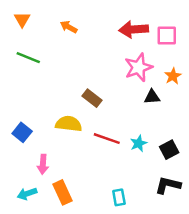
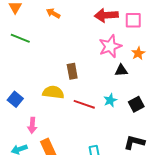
brown rectangle: (92, 98) -> (72, 71), turned 42
cyan star: (139, 143) -> (110, 100), moved
black square: (169, 150) -> (136, 104), moved

